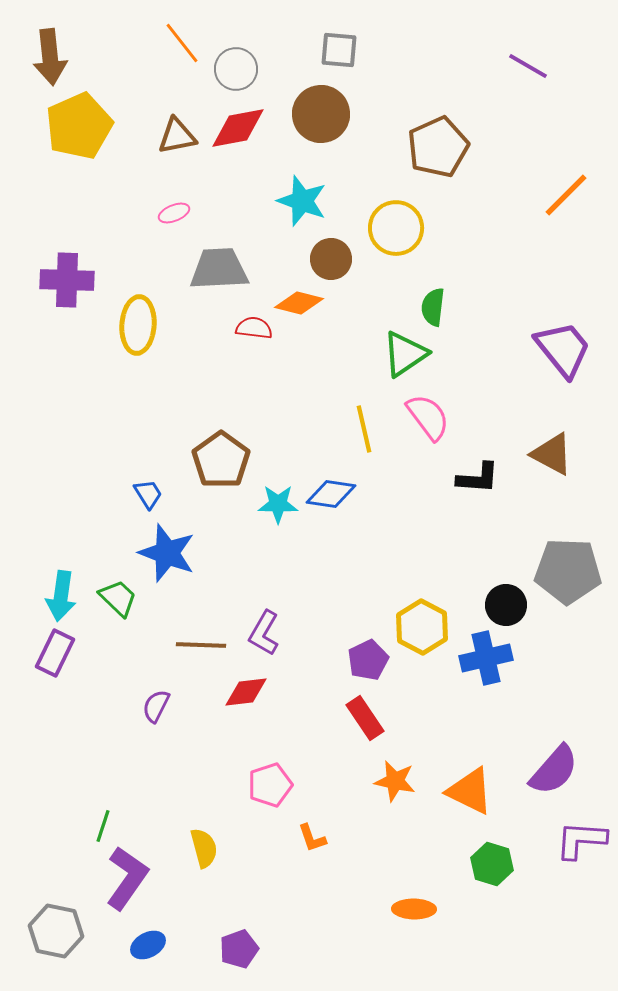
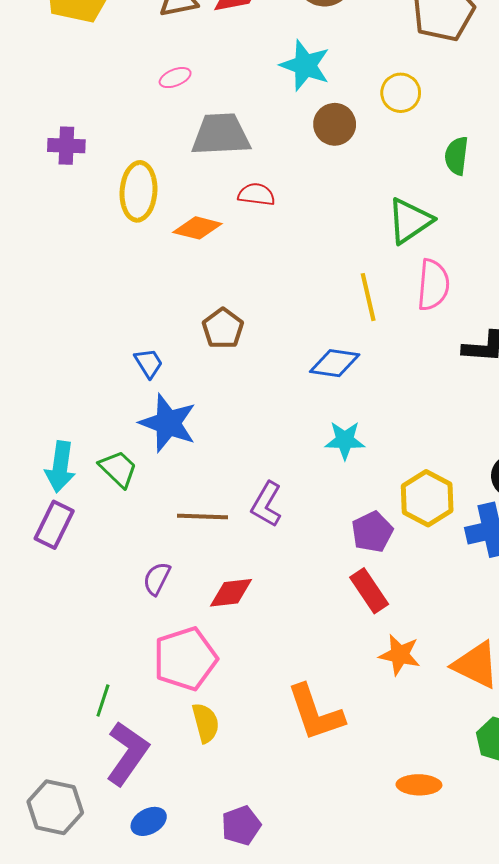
yellow circle: (396, 228) -> (401, 93), size x0.7
purple cross: (67, 280) -> (66, 146), size x0.7
orange diamond: (299, 303) -> (197, 228), moved
green semicircle: (433, 307) -> (457, 156), moved
pink semicircle: (428, 417) -> (433, 285), turned 42
brown pentagon: (221, 460) -> (223, 329), size x0.7
cyan star: (278, 504) -> (345, 440), moved
red diamond: (246, 692) -> (231, 593), moved
pink pentagon: (270, 785) -> (185, 659), moved, size x1.4
orange L-shape: (312, 838) -> (315, 713), size x2.0

